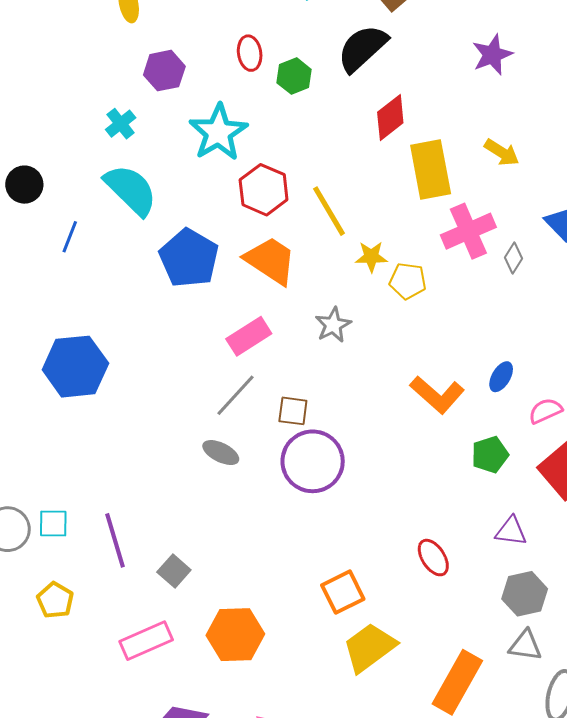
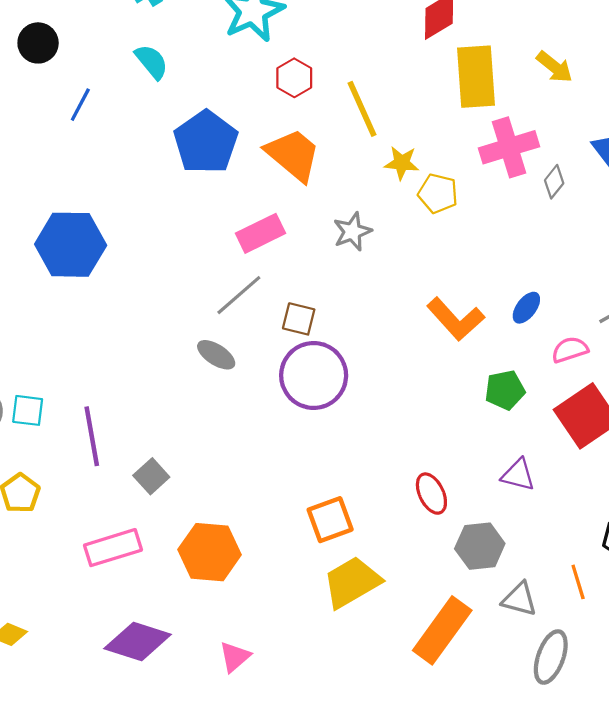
cyan semicircle: (131, 190) -> (152, 62), size x0.6
red hexagon: (264, 190) -> (294, 78), size x0.7
gray hexagon: (525, 594) -> (480, 546), moved

